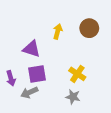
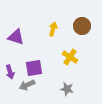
purple triangle: (32, 49) -> (16, 37), moved
yellow cross: (77, 74) -> (70, 57), moved

